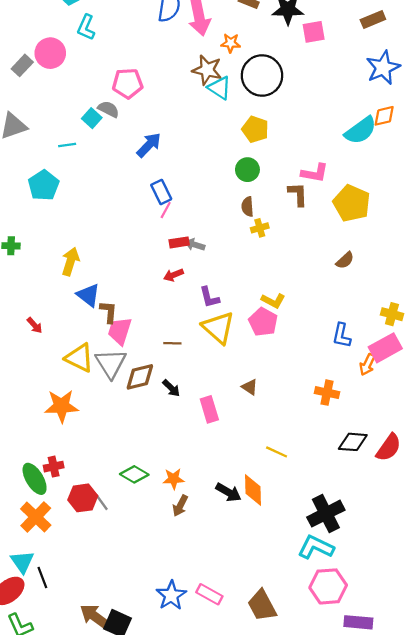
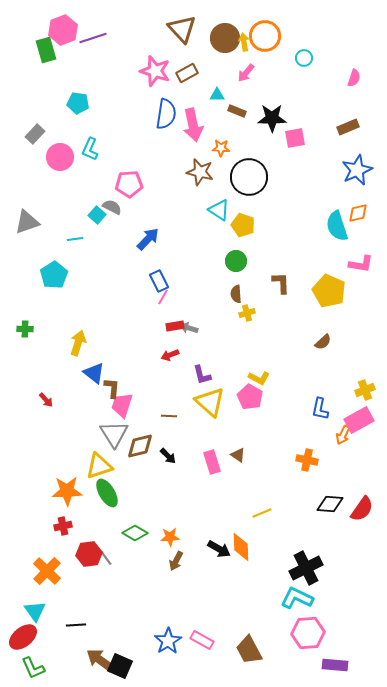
cyan L-shape: (86, 27) -> (90, 149), moved
gray rectangle: (22, 65) -> (35, 134), moved
cyan triangle: (219, 88) -> (219, 210), moved
cyan semicircle: (361, 130) -> (337, 226), turned 108
pink L-shape: (315, 173) -> (361, 264), moved
yellow cross: (392, 314) -> (365, 390), turned -36
yellow triangle: (79, 358) -> (99, 466), moved, turned -44
orange star: (61, 406) -> (67, 491), moved
pink rectangle: (209, 409) -> (212, 462), moved
yellow line: (277, 452) -> (262, 513), turned -48
green ellipse: (35, 479) -> (107, 493), moved
black line: (42, 577) -> (76, 625), moved, turned -72

